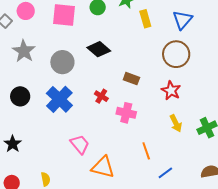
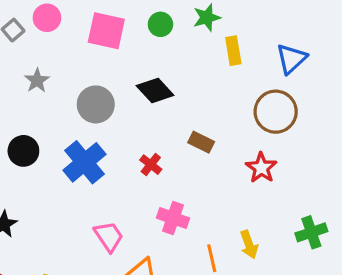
gray star: (24, 51) -> (37, 80), size x0.7
pink cross: (126, 113) -> (173, 218), moved
yellow arrow: (176, 123) -> (249, 245), moved

